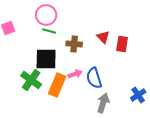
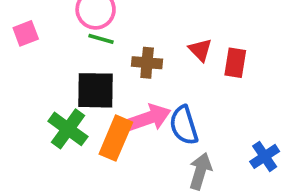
pink arrow: (75, 74) -> (149, 118), size x1.6

